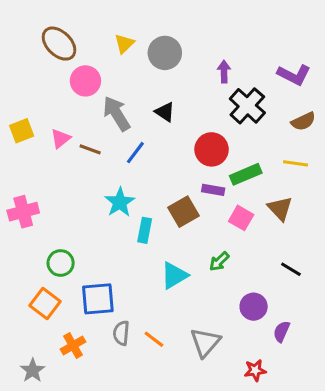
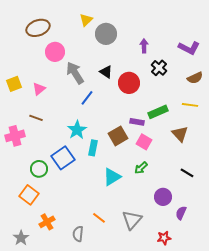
brown ellipse: (59, 44) -> (38, 28), turned -65
yellow triangle: (124, 44) -> (86, 20), moved
black cross: (247, 106) -> (159, 68), size x0.7
brown line: (90, 149) -> (36, 118), moved
red circle: (212, 149) -> (129, 83), moved
pink square: (241, 218) -> (144, 142), moved
blue square: (98, 299) -> (63, 158), moved, turned -30
gray semicircle: (121, 333) -> (78, 234), moved

